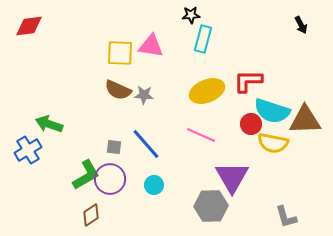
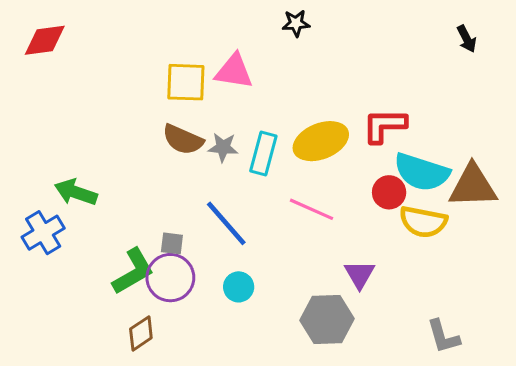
cyan rectangle: (203, 39) -> (263, 154), moved
gray square: (114, 147) -> (172, 243), moved
purple triangle: (232, 177) -> (360, 275), size x0.6

